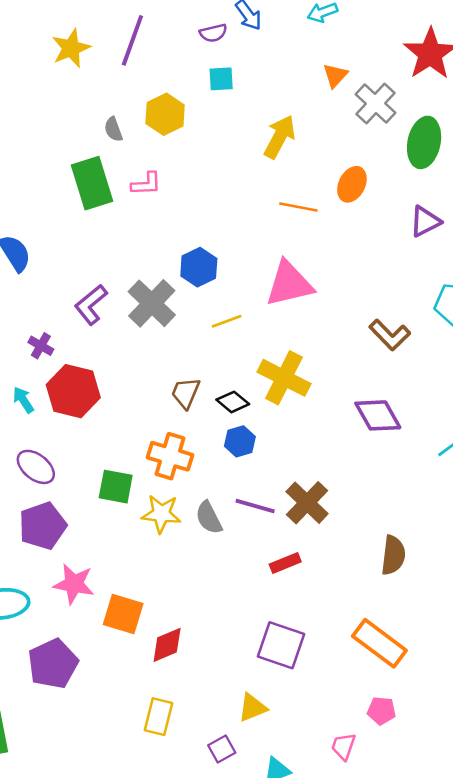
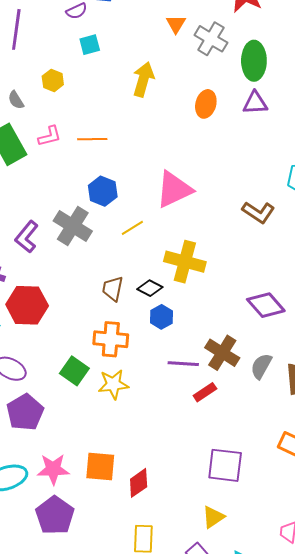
yellow hexagon: (165, 114) -> (53, 80), size x0.7
orange line: (298, 207) -> (92, 139), moved
purple triangle: (425, 221) -> (255, 103), moved, turned 36
purple diamond: (378, 415) -> (266, 305), moved
green square: (116, 487) -> (74, 371), turned 36
gray semicircle: (209, 518) -> (261, 366), moved, turned 68
red rectangle: (285, 563) -> (205, 392), moved
pink star: (74, 584) -> (53, 469), moved

